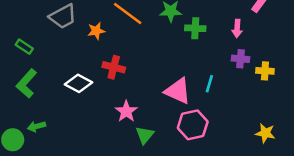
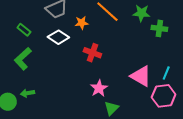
white diamond: (79, 83) -> (58, 37), moved
pink hexagon: (193, 125) -> (164, 96), moved

